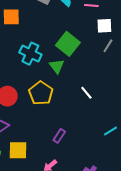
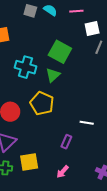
green triangle: (57, 66) -> (53, 75), turned 35
white line: (86, 93) -> (87, 123), moved, turned -32

